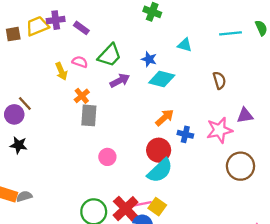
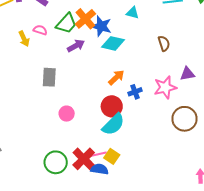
blue star: (149, 59) -> (101, 26), size x1.5
orange cross: (82, 96) -> (85, 19), moved, size x1.5
blue cross: (185, 134) -> (135, 92), turned -32

